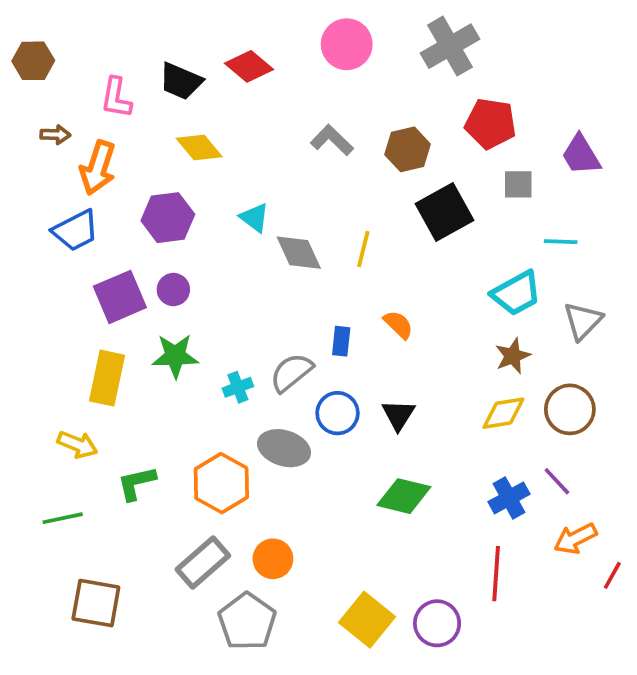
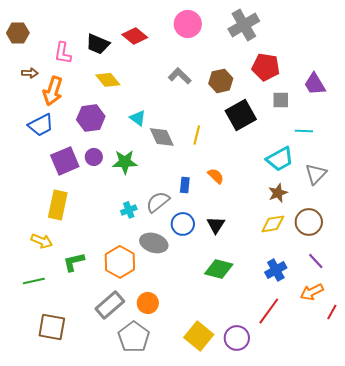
green star: (175, 356) -> (125, 162), moved
purple line: (557, 481) -> (316, 261), moved
red line: (496, 574) -> (269, 311), turned 32

